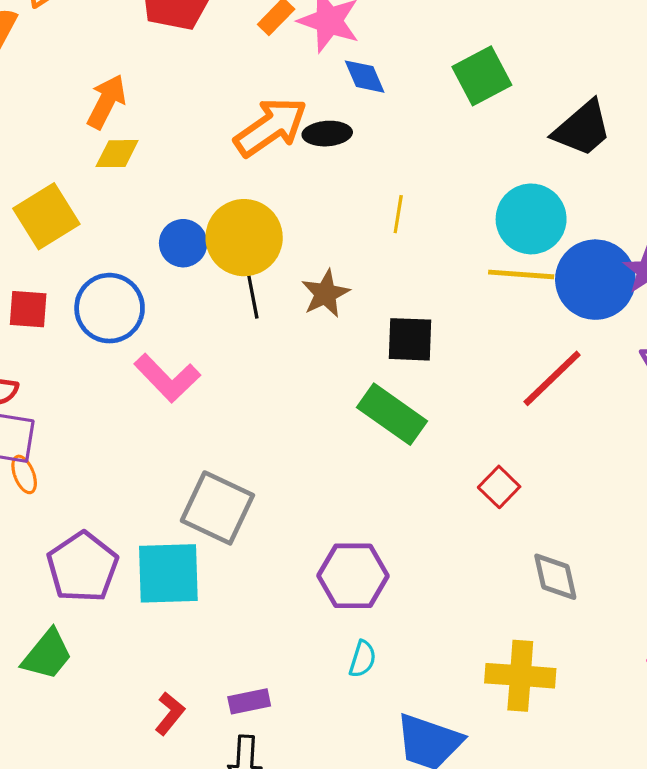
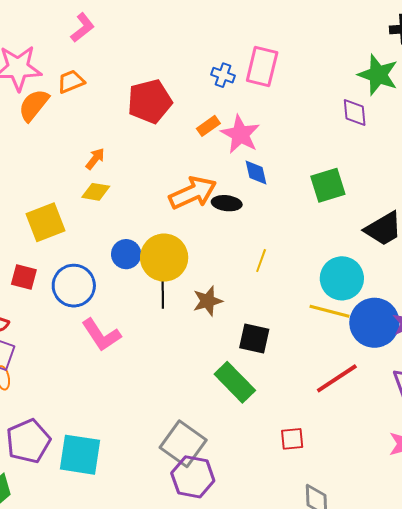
orange arrow: (106, 102) -> (95, 159), size x0.7
red square: (499, 487) -> (292, 439), turned 30
gray square: (217, 508) -> (183, 444), moved

